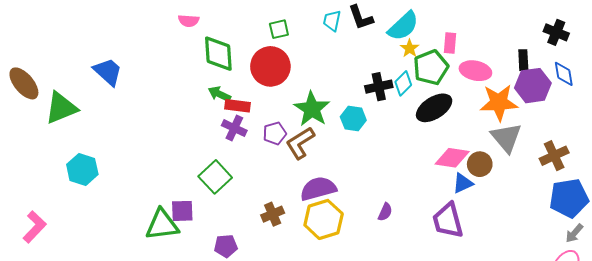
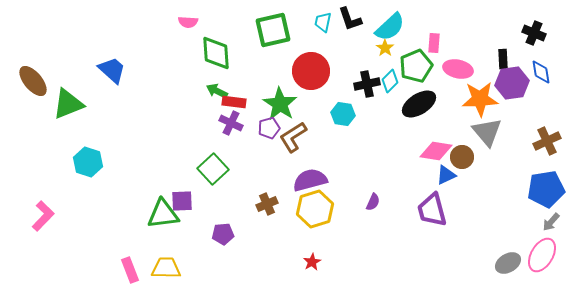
green square: (279, 29) -> (273, 30), size x1.8
yellow star: (410, 48) -> (385, 48), moved
red circle: (270, 66) -> (311, 71), moved
green star: (312, 109) -> (280, 104), moved
brown cross: (554, 156) -> (547, 141), moved

